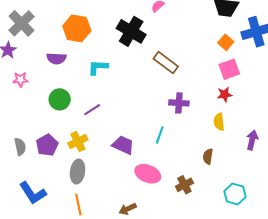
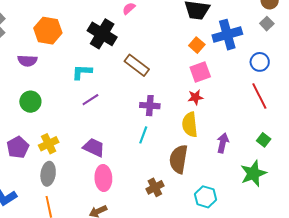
cyan L-shape: (98, 67) -> (82, 72), moved
purple line: (92, 110) -> (90, 100), moved
yellow semicircle: (219, 122) -> (190, 125), size x1.4
cyan line: (160, 135) -> (143, 135), moved
brown semicircle: (208, 156) -> (179, 159), size x1.8
pink ellipse: (148, 174) -> (103, 178), moved, turned 65

